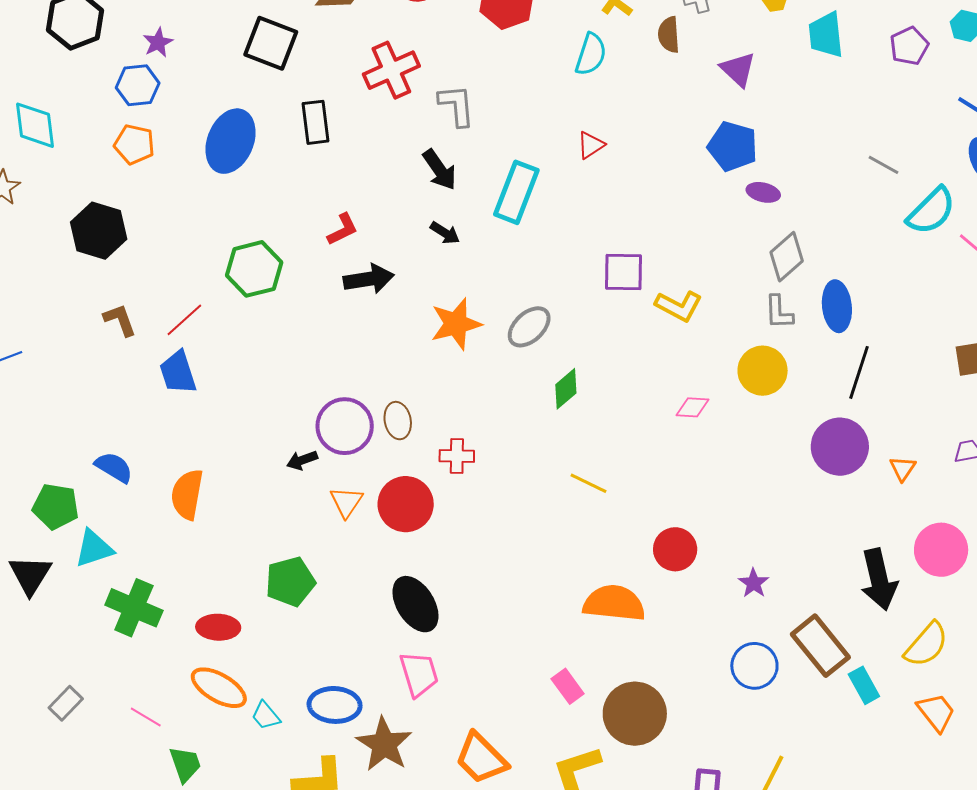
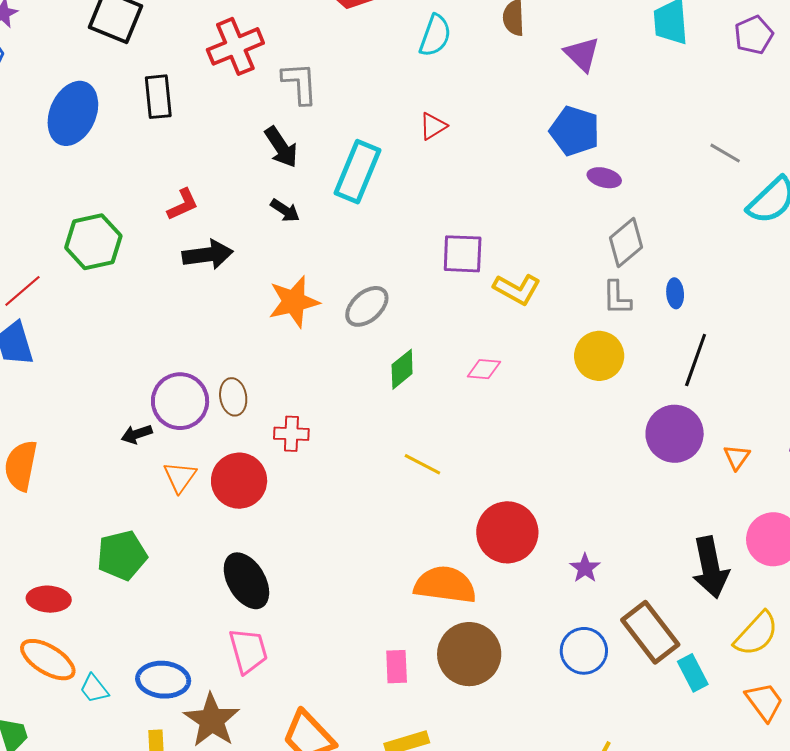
blue ellipse: (837, 306) -> (675, 293), size x0.6
pink diamond: (693, 407) -> (484, 369), moved
red circle: (675, 549) -> (507, 532), size x1.4
pink rectangle: (568, 686) -> (397, 667), turned 32
brown circle: (635, 714) -> (469, 654), moved

